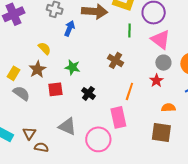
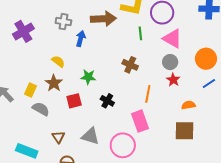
gray circle: (163, 63) -> (170, 62), moved
brown triangle: (29, 133) -> (58, 137), moved

